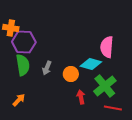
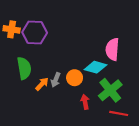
purple hexagon: (24, 42) -> (35, 33), moved
gray arrow: (47, 68) -> (56, 80), moved
orange arrow: (19, 100) -> (42, 84), moved

